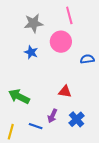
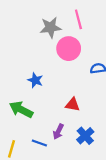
gray star: (33, 23) -> (51, 27), moved
blue star: (31, 52) -> (35, 80), moved

